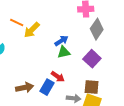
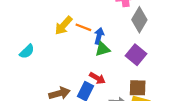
orange line: (17, 22) -> (83, 27), moved
blue arrow: (61, 41) -> (99, 36), turned -40

